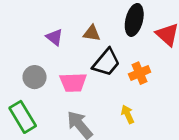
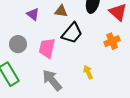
orange cross: (140, 73) -> (112, 41), moved
pink trapezoid: (73, 82) -> (47, 48), turned 105

